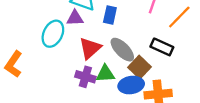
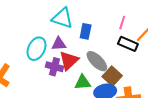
purple triangle: (75, 18) -> (59, 44), moved
black rectangle: (162, 47) -> (128, 44), moved
purple cross: (85, 77) -> (54, 67), moved

